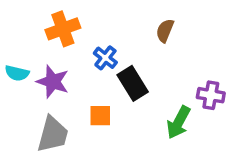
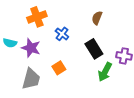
black rectangle: (133, 83) -> (94, 49), moved
orange square: (100, 116) -> (59, 68), turned -32

